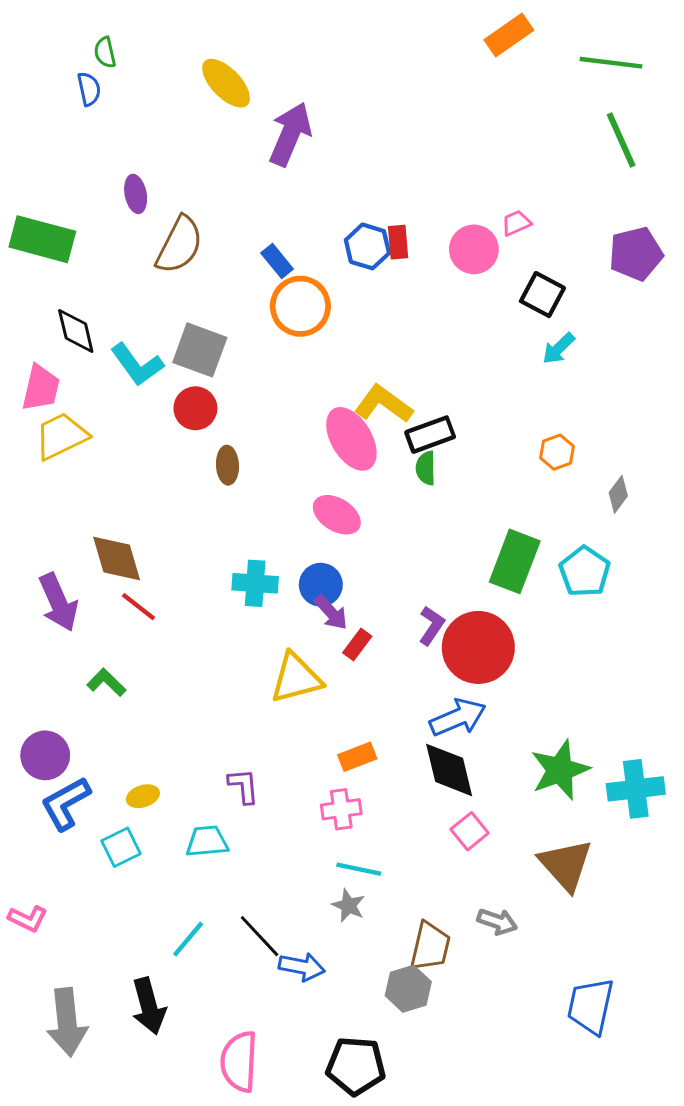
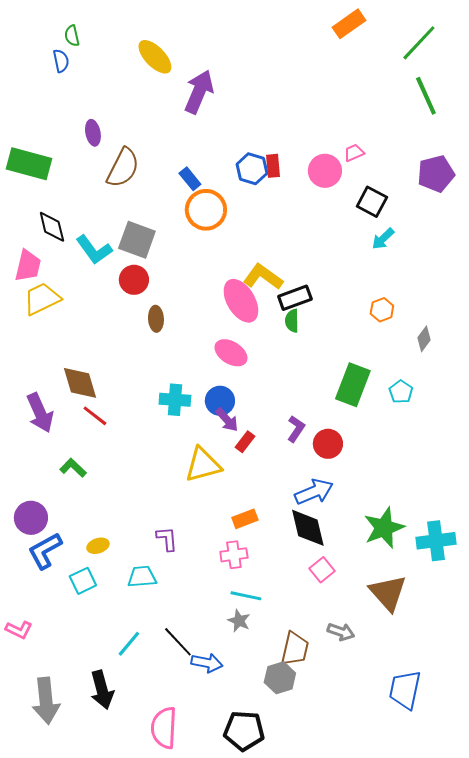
green line: (611, 63) -> (419, 43), turned -54
cyan pentagon: (585, 572) -> (401, 392), size x0.7
red circle: (478, 647) -> (328, 444), size x0.6

